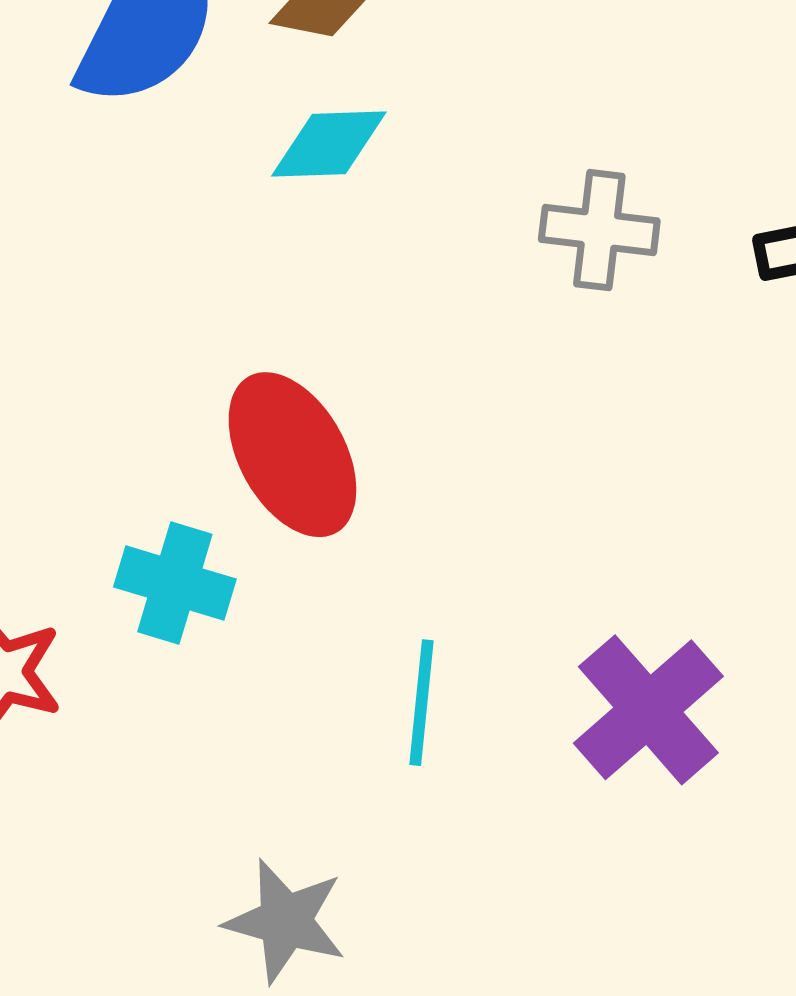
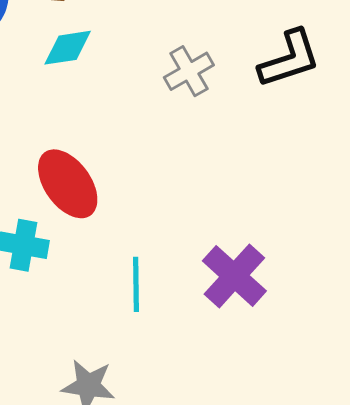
gray cross: (599, 230) -> (189, 71), turned -30

